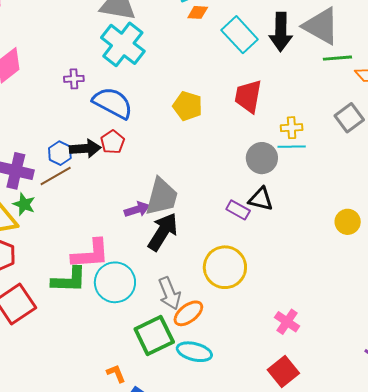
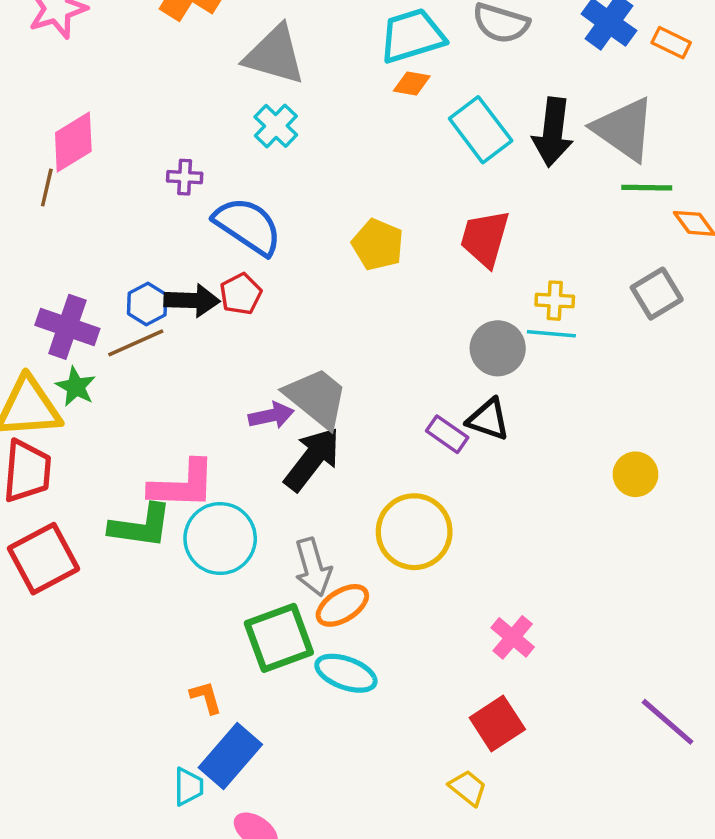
cyan cross: (123, 44) -> (276, 126), size x0.6
gray trapezoid: (162, 197) -> (316, 398), turned -72

